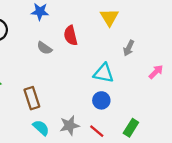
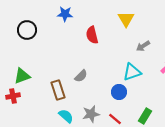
gray semicircle: (44, 48) -> (81, 76), moved, turned -80
gray arrow: (129, 48) -> (143, 46), turned 32
cyan triangle: (104, 73) -> (132, 72), moved, turned -30

